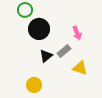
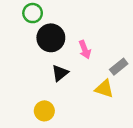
pink arrow: (77, 33) -> (85, 50), moved
gray rectangle: (64, 51) -> (119, 67), moved

